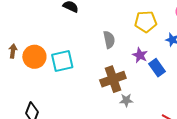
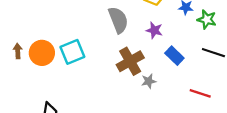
gray semicircle: (109, 40) -> (118, 20), size x1.4
blue rectangle: (157, 68) -> (174, 56), moved

